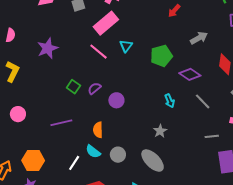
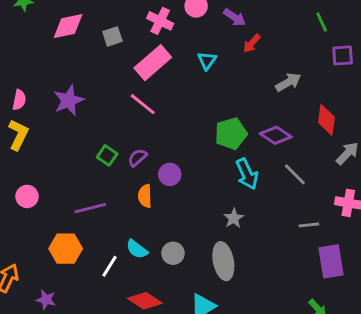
pink semicircle: (11, 35) -> (19, 100), moved
cyan triangle: (126, 46) -> (207, 61), moved
green pentagon: (161, 56) -> (231, 134), moved
cyan arrow: (170, 101) -> (247, 174), size x1.5
orange semicircle: (98, 130) -> (145, 196), moved
orange hexagon: (33, 161) -> (66, 249), moved
gray ellipse: (153, 161) -> (223, 261), turned 35

